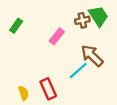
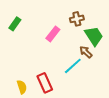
green trapezoid: (98, 16) -> (94, 36), moved
brown arrow: (92, 56) -> (86, 52), size x0.6

